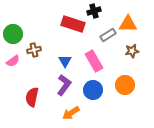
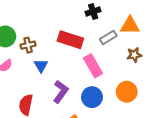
red rectangle: (73, 24) -> (70, 40), moved
brown cross: (34, 50) -> (28, 45), moved
blue triangle: (65, 61) -> (41, 66), moved

